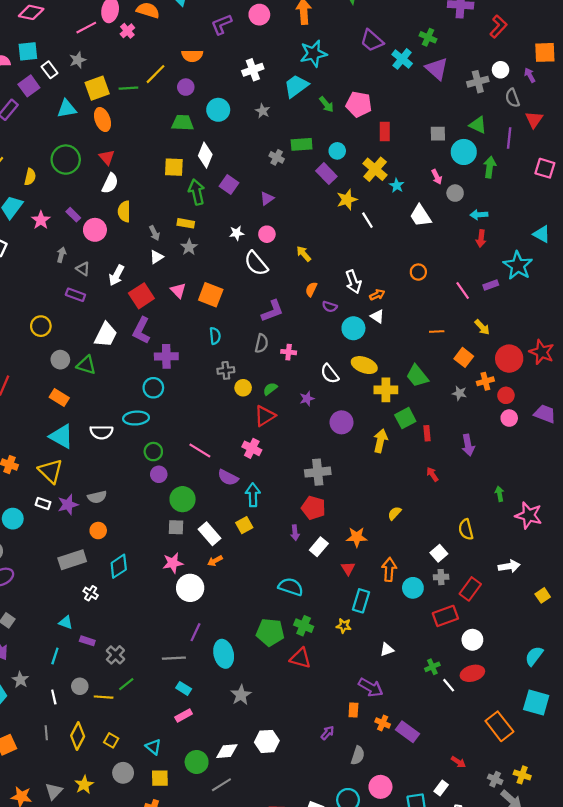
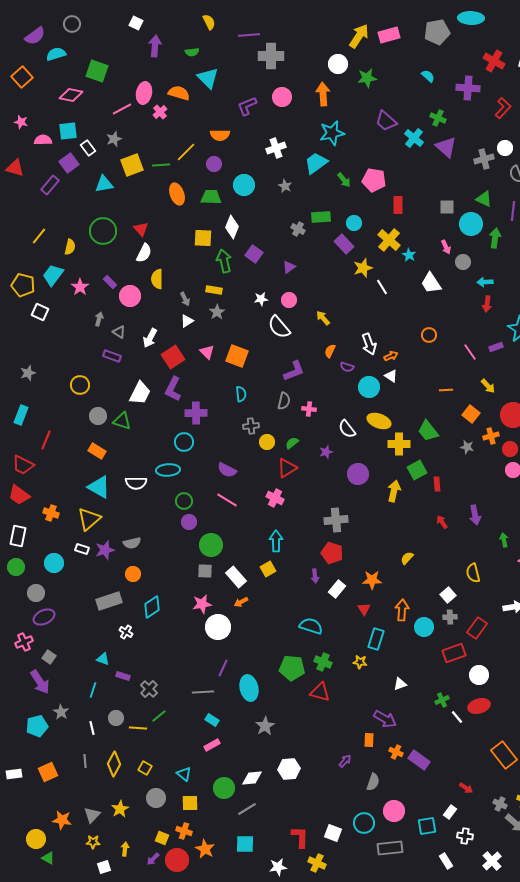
orange ellipse: (102, 120) -> (177, 194), moved
purple arrow: (468, 445) -> (475, 515), moved
yellow triangle: (51, 471) -> (89, 519), turned 35
purple semicircle: (228, 478) -> (227, 470), moved

